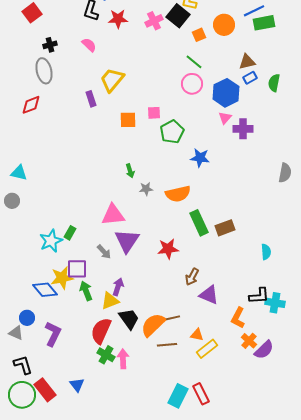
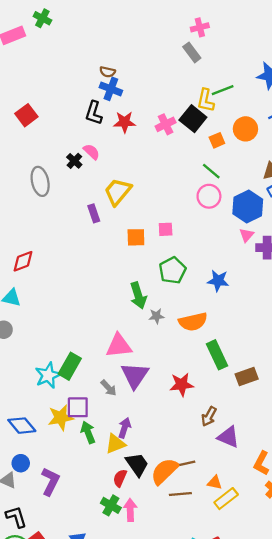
black cross: (50, 45) -> (74, 161), moved, turned -32
red diamond: (31, 105) -> (23, 261), moved
green pentagon: (172, 132) -> (172, 270), moved
green arrow: (130, 171) -> (138, 295), size x1.6
brown rectangle: (225, 228) -> (247, 376), moved
green rectangle: (70, 233) -> (70, 366), size x1.6
blue diamond: (45, 290) -> (22, 426), moved
red semicircle: (101, 331) -> (120, 478), moved, size x0.6

